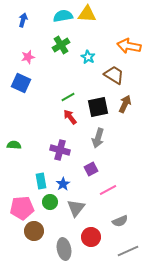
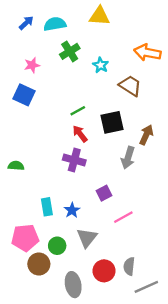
cyan semicircle: (63, 16) -> (55, 24), moved
blue arrow: (23, 20) -> (26, 23), turned 32
brown arrow: (125, 104) -> (146, 135), moved
gray arrow: (98, 138) -> (128, 158), moved
purple cross: (60, 150) -> (74, 160), moved
green circle: (50, 202) -> (57, 246), moved
gray semicircle: (120, 221) -> (129, 266), moved, turned 119

